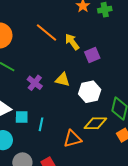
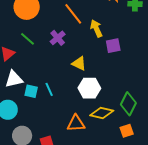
purple cross: (35, 83) -> (58, 38), moved
white hexagon: (90, 92) -> (89, 88), moved
cyan line: (41, 124) -> (49, 89), moved, turned -48

